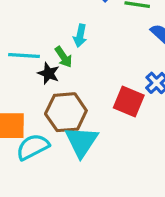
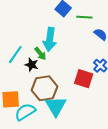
cyan arrow: (80, 36) -> (50, 39), size x1.6
cyan line: (24, 55) -> (15, 55), turned -54

